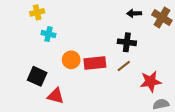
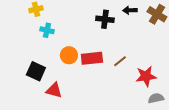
black cross: (127, 42) -> (105, 19), moved

